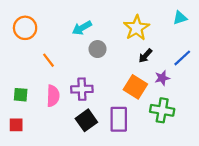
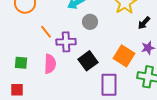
black arrow: (145, 56) -> (144, 23), moved
purple cross: (82, 89) -> (66, 42), moved
black square: (86, 120) -> (88, 61), moved

